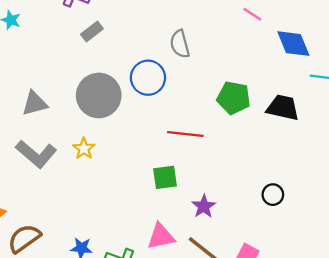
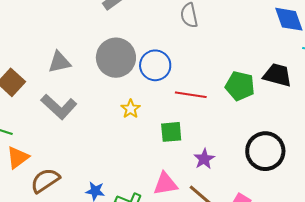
blue circle: (148, 78) -> (155, 65), moved
green pentagon: (234, 98) -> (240, 86), moved
yellow star: (84, 149) -> (131, 109), moved
black circle: (273, 195) -> (265, 151), size x2.0

